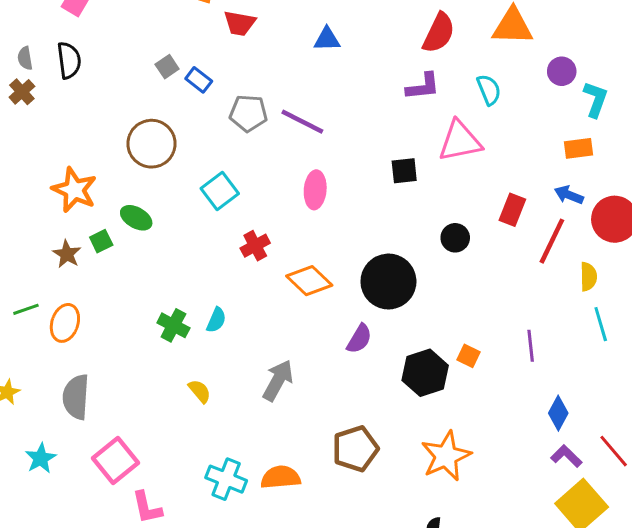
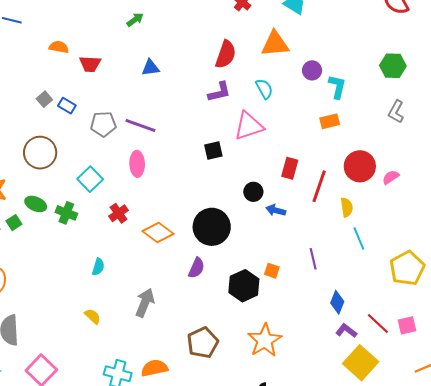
pink ellipse: (315, 190) -> (137, 164), moved
blue arrow: (569, 195) -> (276, 210), moved
green cross: (173, 325) -> (66, 213), moved

